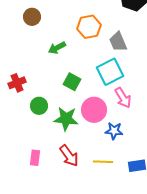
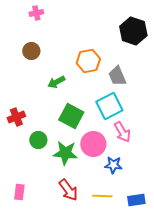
green square: (72, 82) -> (71, 116), size x1.4
pink rectangle: (35, 158) -> (19, 192), moved

